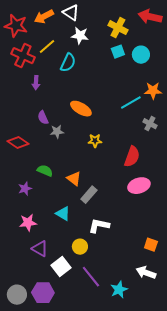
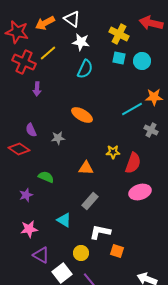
cyan square: (118, 52) -> (119, 58), turned 32
cyan semicircle: (68, 63) -> (85, 69), moved
purple semicircle: (43, 118) -> (31, 130), moved
yellow star: (95, 141) -> (113, 152), moved
orange triangle: (74, 179) -> (86, 168), moved, turned -35
orange square: (151, 245) -> (117, 251), moved

